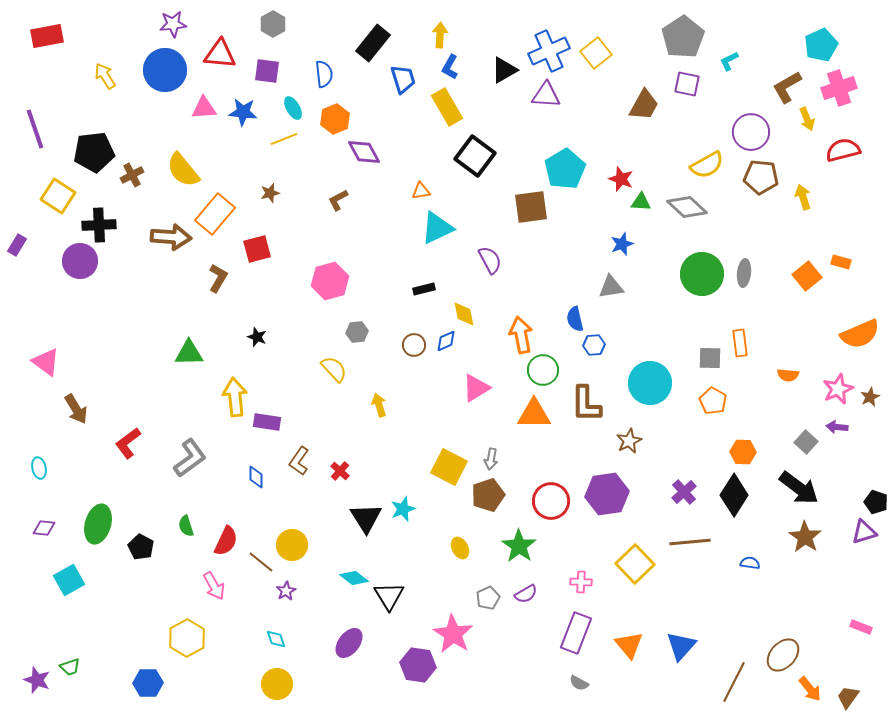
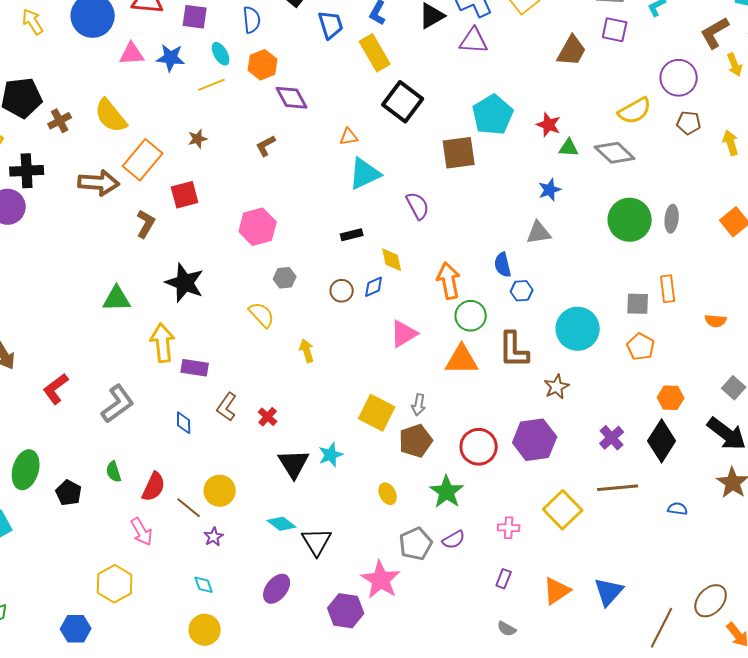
brown pentagon: (761, 177) -> (689, 123), size x0.7
black star: (257, 337) -> (185, 283), size x2.0
gray pentagon: (488, 598) -> (416, 544), size x1.4
purple rectangle: (576, 633) -> (504, 579), size x0.5
orange triangle: (629, 645) -> (557, 591), turned 36

